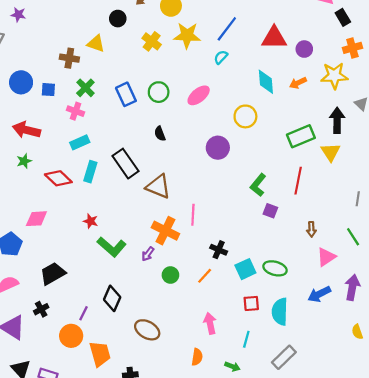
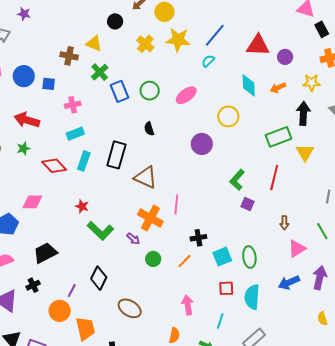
yellow star: (334, 76) -> (312, 83), size x0.7
green cross: (85, 88) -> (100, 72), moved
pink cross: (75, 111) -> (73, 105), turned -35
black arrow: (337, 120) -> (303, 113), moved
black rectangle: (126, 164) -> (116, 155), turned 48
black cross: (219, 250) -> (198, 238), turned -35
purple arrow: (148, 254) -> (133, 239), turned -88
green ellipse: (275, 268) -> (249, 257), turned 65

